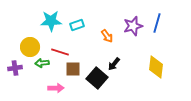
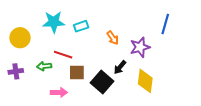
purple star: (133, 26) -> (140, 47), moved
yellow circle: (30, 47) -> (20, 38), moved
yellow diamond: (156, 67) -> (145, 81), moved

